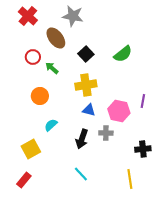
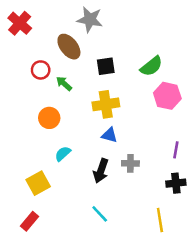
red cross: (28, 16) -> (20, 23), moved
black square: (86, 54) -> (106, 66), turned 35
purple line: (143, 101) -> (176, 150), moved
pink hexagon: (119, 111) -> (167, 96), moved

